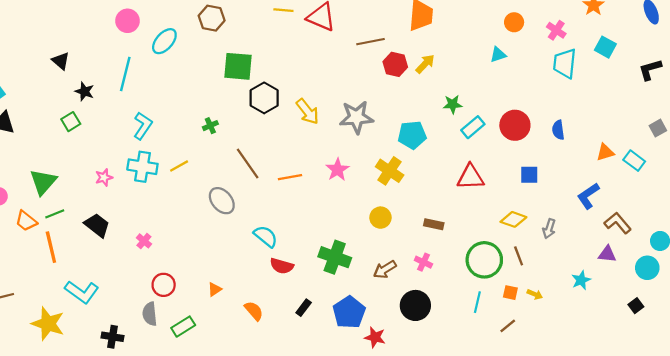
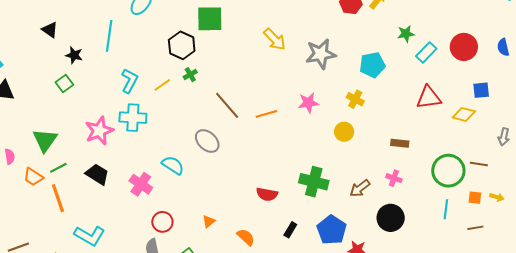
black hexagon: (264, 98) -> (182, 45), moved
yellow arrow: (308, 112) -> (275, 39), moved
yellow line: (179, 166) -> (162, 85), moved
pink star: (337, 170) -> (308, 103), turned 30
yellow cross: (390, 171) -> (355, 99), size x0.7
pink star: (104, 177) -> (99, 131), size x1.8
yellow circle: (380, 218) -> (344, 132), moved
yellow diamond: (513, 219) -> (464, 114), moved
cyan semicircle: (266, 236) -> (173, 165), moved
pink cross: (144, 241) -> (141, 184), size x1.6
brown line: (519, 256) -> (479, 164), turned -54
brown line: (508, 326) -> (475, 228), turned 35

